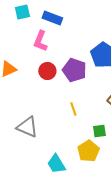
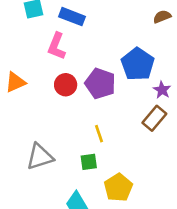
gray triangle: (27, 127) -> (40, 157), turned -40
green square: (99, 131) -> (89, 162), moved

